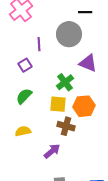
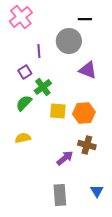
green cross: (65, 82) -> (43, 87), moved
brown cross: (66, 126) -> (87, 145), moved
purple arrow: (52, 151) -> (65, 158), moved

